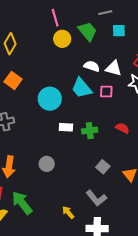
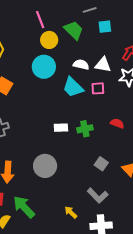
cyan circle: (50, 99) -> (44, 67), moved
gray circle: (47, 164) -> (45, 166), size x1.5

